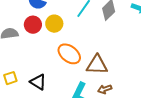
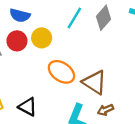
brown triangle: (97, 65) -> (95, 82), turned 35

